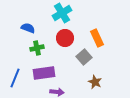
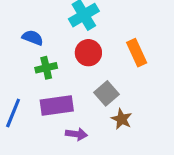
gray square: (84, 57) -> (106, 93), moved
brown star: (95, 82) -> (122, 119), moved

